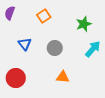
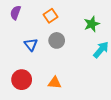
gray circle: (55, 48) -> (57, 40), moved
orange triangle: (63, 77) -> (55, 83), moved

